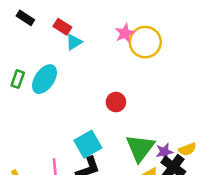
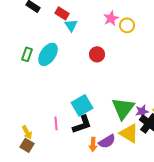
cyan triangle: (74, 42) -> (71, 25), turned -32
yellow circle: (145, 42) -> (127, 25), size x0.6
red circle: (116, 102) -> (97, 54), moved

